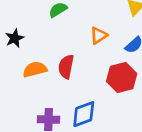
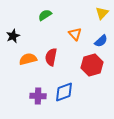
orange triangle: (99, 35) -> (75, 34), turned -40

